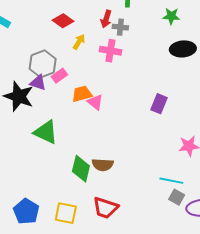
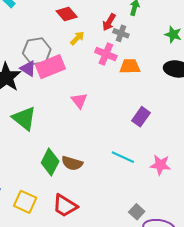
pink rectangle: (59, 76) -> (50, 67), size x1.8
orange trapezoid: (82, 94) -> (130, 66), moved
cyan line: (171, 181) -> (123, 157), moved

